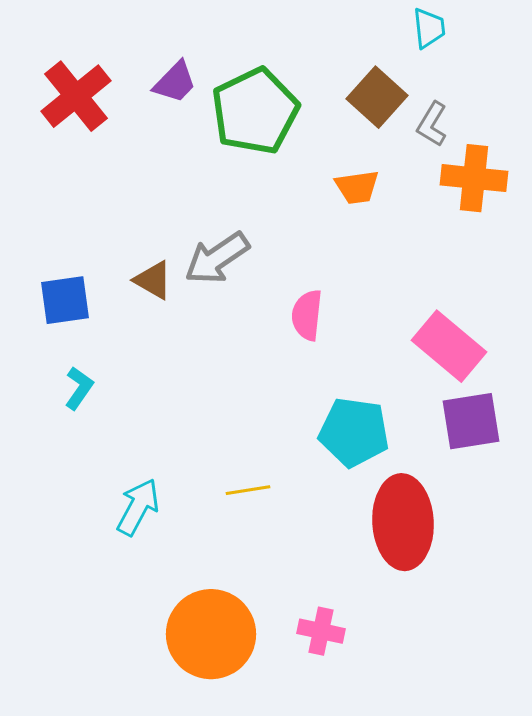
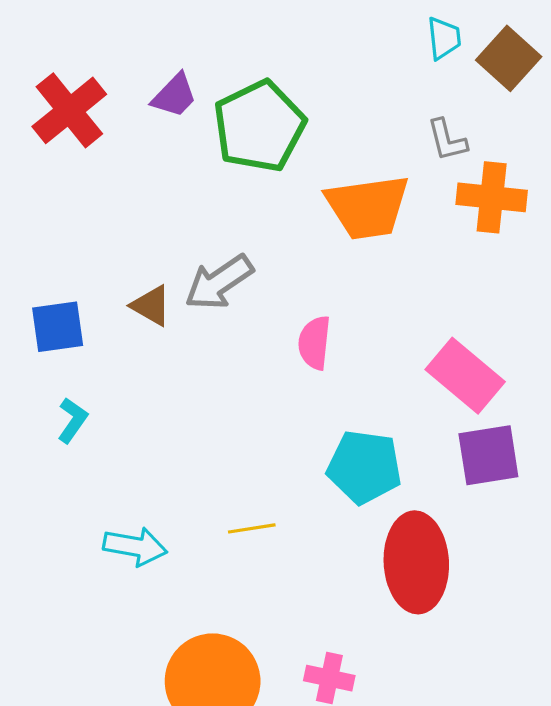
brown square: (377, 97) -> (509, 58), moved
gray L-shape: (432, 124) -> (447, 140), turned -45
orange trapezoid: (357, 187) -> (367, 207), size x1.8
cyan arrow: (138, 507) -> (135, 546), turned 72

